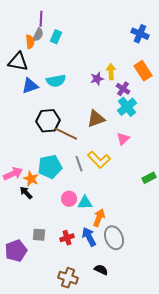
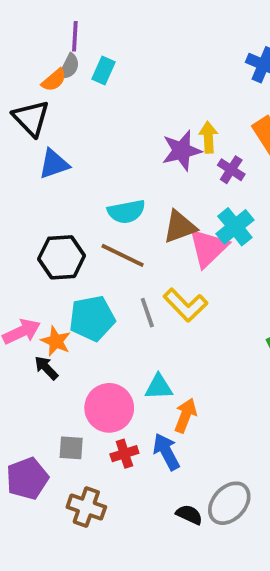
orange semicircle: (30, 42) -> (54, 80), turned 56
black triangle: (18, 62) -> (31, 118), turned 35
purple star: (97, 79) -> (182, 151), size x1.5
cyan semicircle: (56, 81) -> (126, 212), moved
cyan cross: (127, 107) -> (235, 227), moved
black hexagon: (48, 121) -> (62, 257), moved
pink triangle: (123, 139) -> (208, 248), moved, size x1.6
pink circle: (69, 199) -> (109, 408), moved, size x1.6
gray ellipse: (114, 238) -> (229, 503), moved, turned 65
brown cross: (68, 278) -> (86, 507), moved

